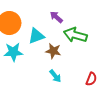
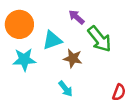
green arrow: (75, 35) -> (100, 39), turned -145
cyan arrow: (55, 76) -> (66, 89), moved

